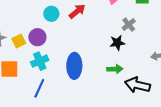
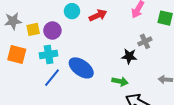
blue ellipse: (74, 66) -> (81, 68), turned -70
blue line: (39, 88) -> (52, 78), moved

